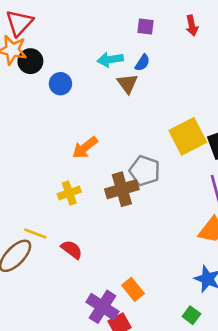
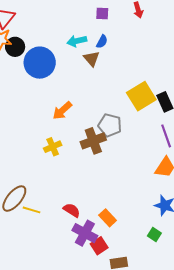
blue circle: (60, 84) -> (40, 63), size x1.8
yellow line: (35, 234) -> (31, 210), moved
red semicircle: (72, 249) -> (72, 210), moved

